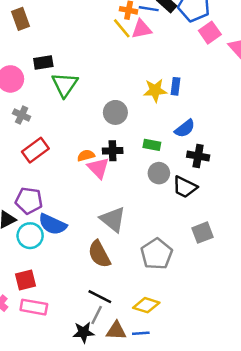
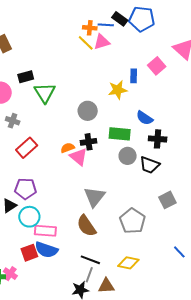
pink square: (210, 33) -> (157, 66), moved
blue rectangle: (175, 86) -> (134, 76), moved
blue semicircle: (185, 128) -> (145, 118), turned 78
green rectangle: (152, 145) -> (120, 134), size x1.5
gray triangle: (113, 219) -> (94, 197), turned 35
blue semicircle: (52, 224) -> (46, 250), moved
pink rectangle: (34, 307) -> (45, 231), moved
blue line: (141, 333) -> (179, 252), moved, turned 56

